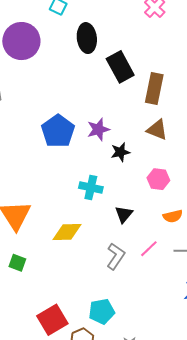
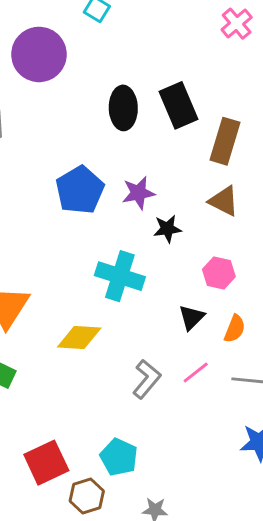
black ellipse: (87, 38) -> (123, 108), moved
cyan cross: (91, 187) -> (120, 276), size x1.4
black triangle: (124, 214) -> (192, 317), moved
orange semicircle: (173, 216) -> (235, 329), turned -60
cyan pentagon: (102, 311) -> (119, 457), turned 30

